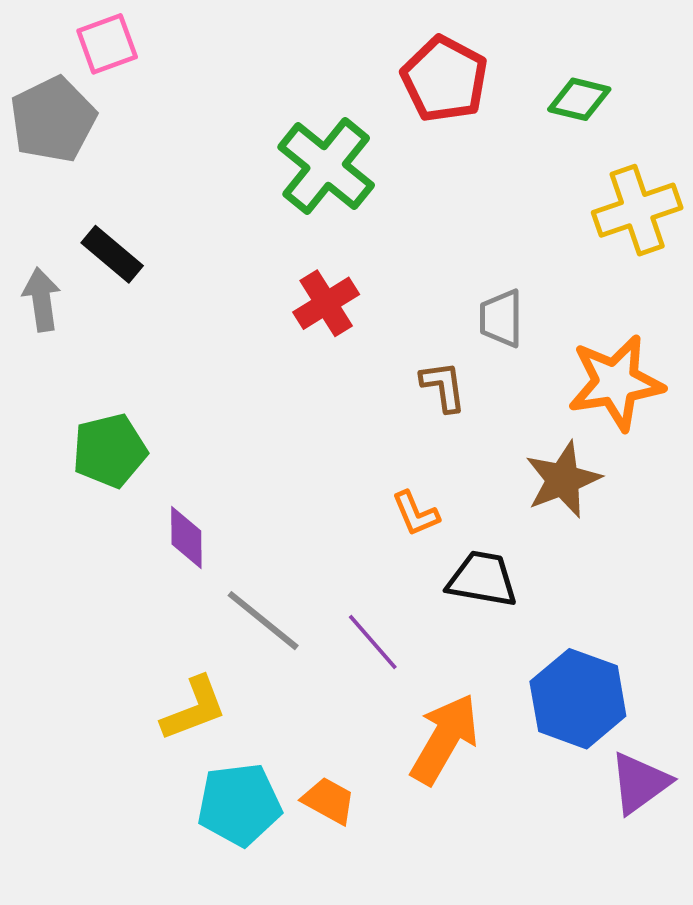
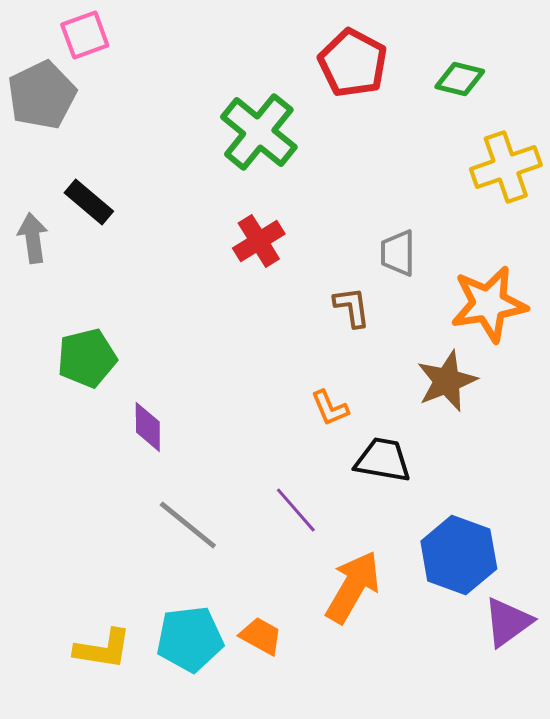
gray line: (263, 621) -> (188, 525), moved
yellow L-shape: (194, 709) -> (103, 649), moved, turned 30

